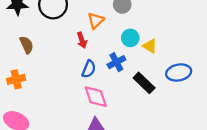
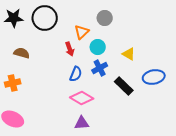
cyan circle: (130, 38) -> (98, 47), moved
brown semicircle: (27, 45) -> (22, 53), turned -49
pink diamond: (96, 97) -> (82, 98), turned -40

